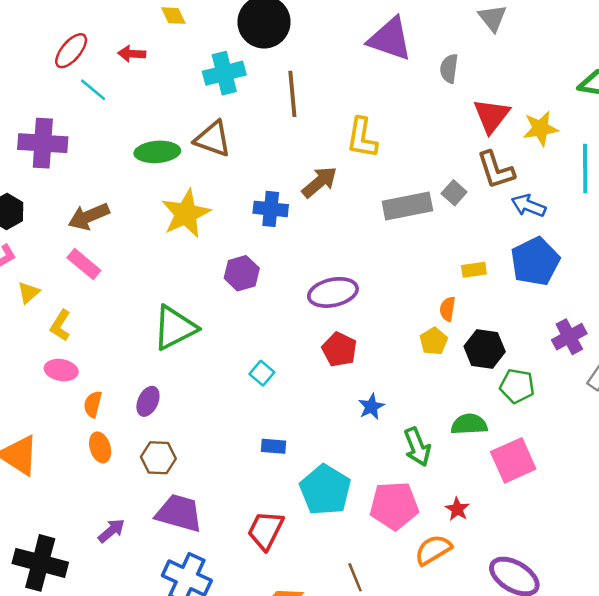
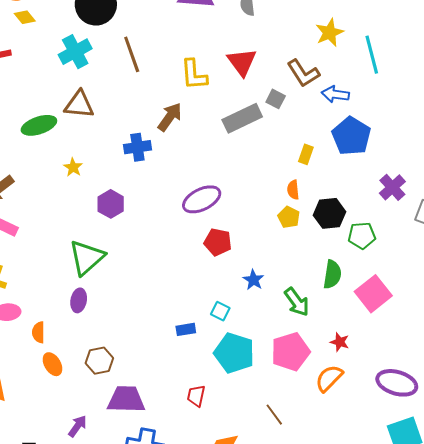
red triangle: (491, 116) -> (242, 62), moved
yellow star: (186, 214) -> (73, 167), size x0.5
yellow rectangle: (474, 270) -> (306, 154), turned -48
purple hexagon: (242, 273) -> (111, 204), moved
cyan square: (262, 373) -> (220, 311), moved
purple ellipse: (148, 401) -> (79, 300), moved
green semicircle: (469, 424) -> (332, 274), turned 116
red trapezoid: (266, 530) -> (196, 396), size x0.7

